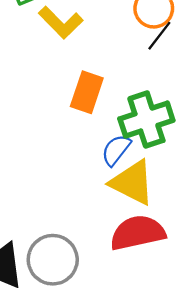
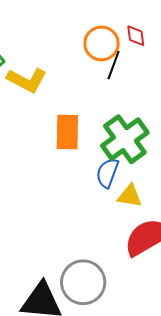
yellow triangle: (132, 183) -> (130, 196), size x0.6

